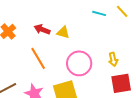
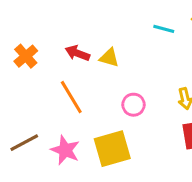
pink circle: (79, 63) -> (134, 105), size x0.6

